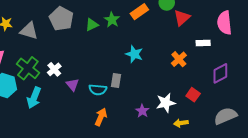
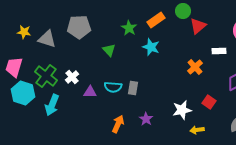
gray pentagon: (61, 19) -> (79, 27), turned -30
green triangle: (92, 25) -> (109, 50), moved, turned -48
cyan star: (134, 54) -> (151, 47), moved
purple triangle: (72, 85) -> (90, 92), turned -48
cyan semicircle: (98, 90) -> (113, 87), moved
purple star: (142, 111) -> (146, 119), moved

